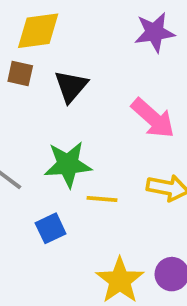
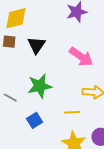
yellow line: (102, 199) -> (72, 112), moved

